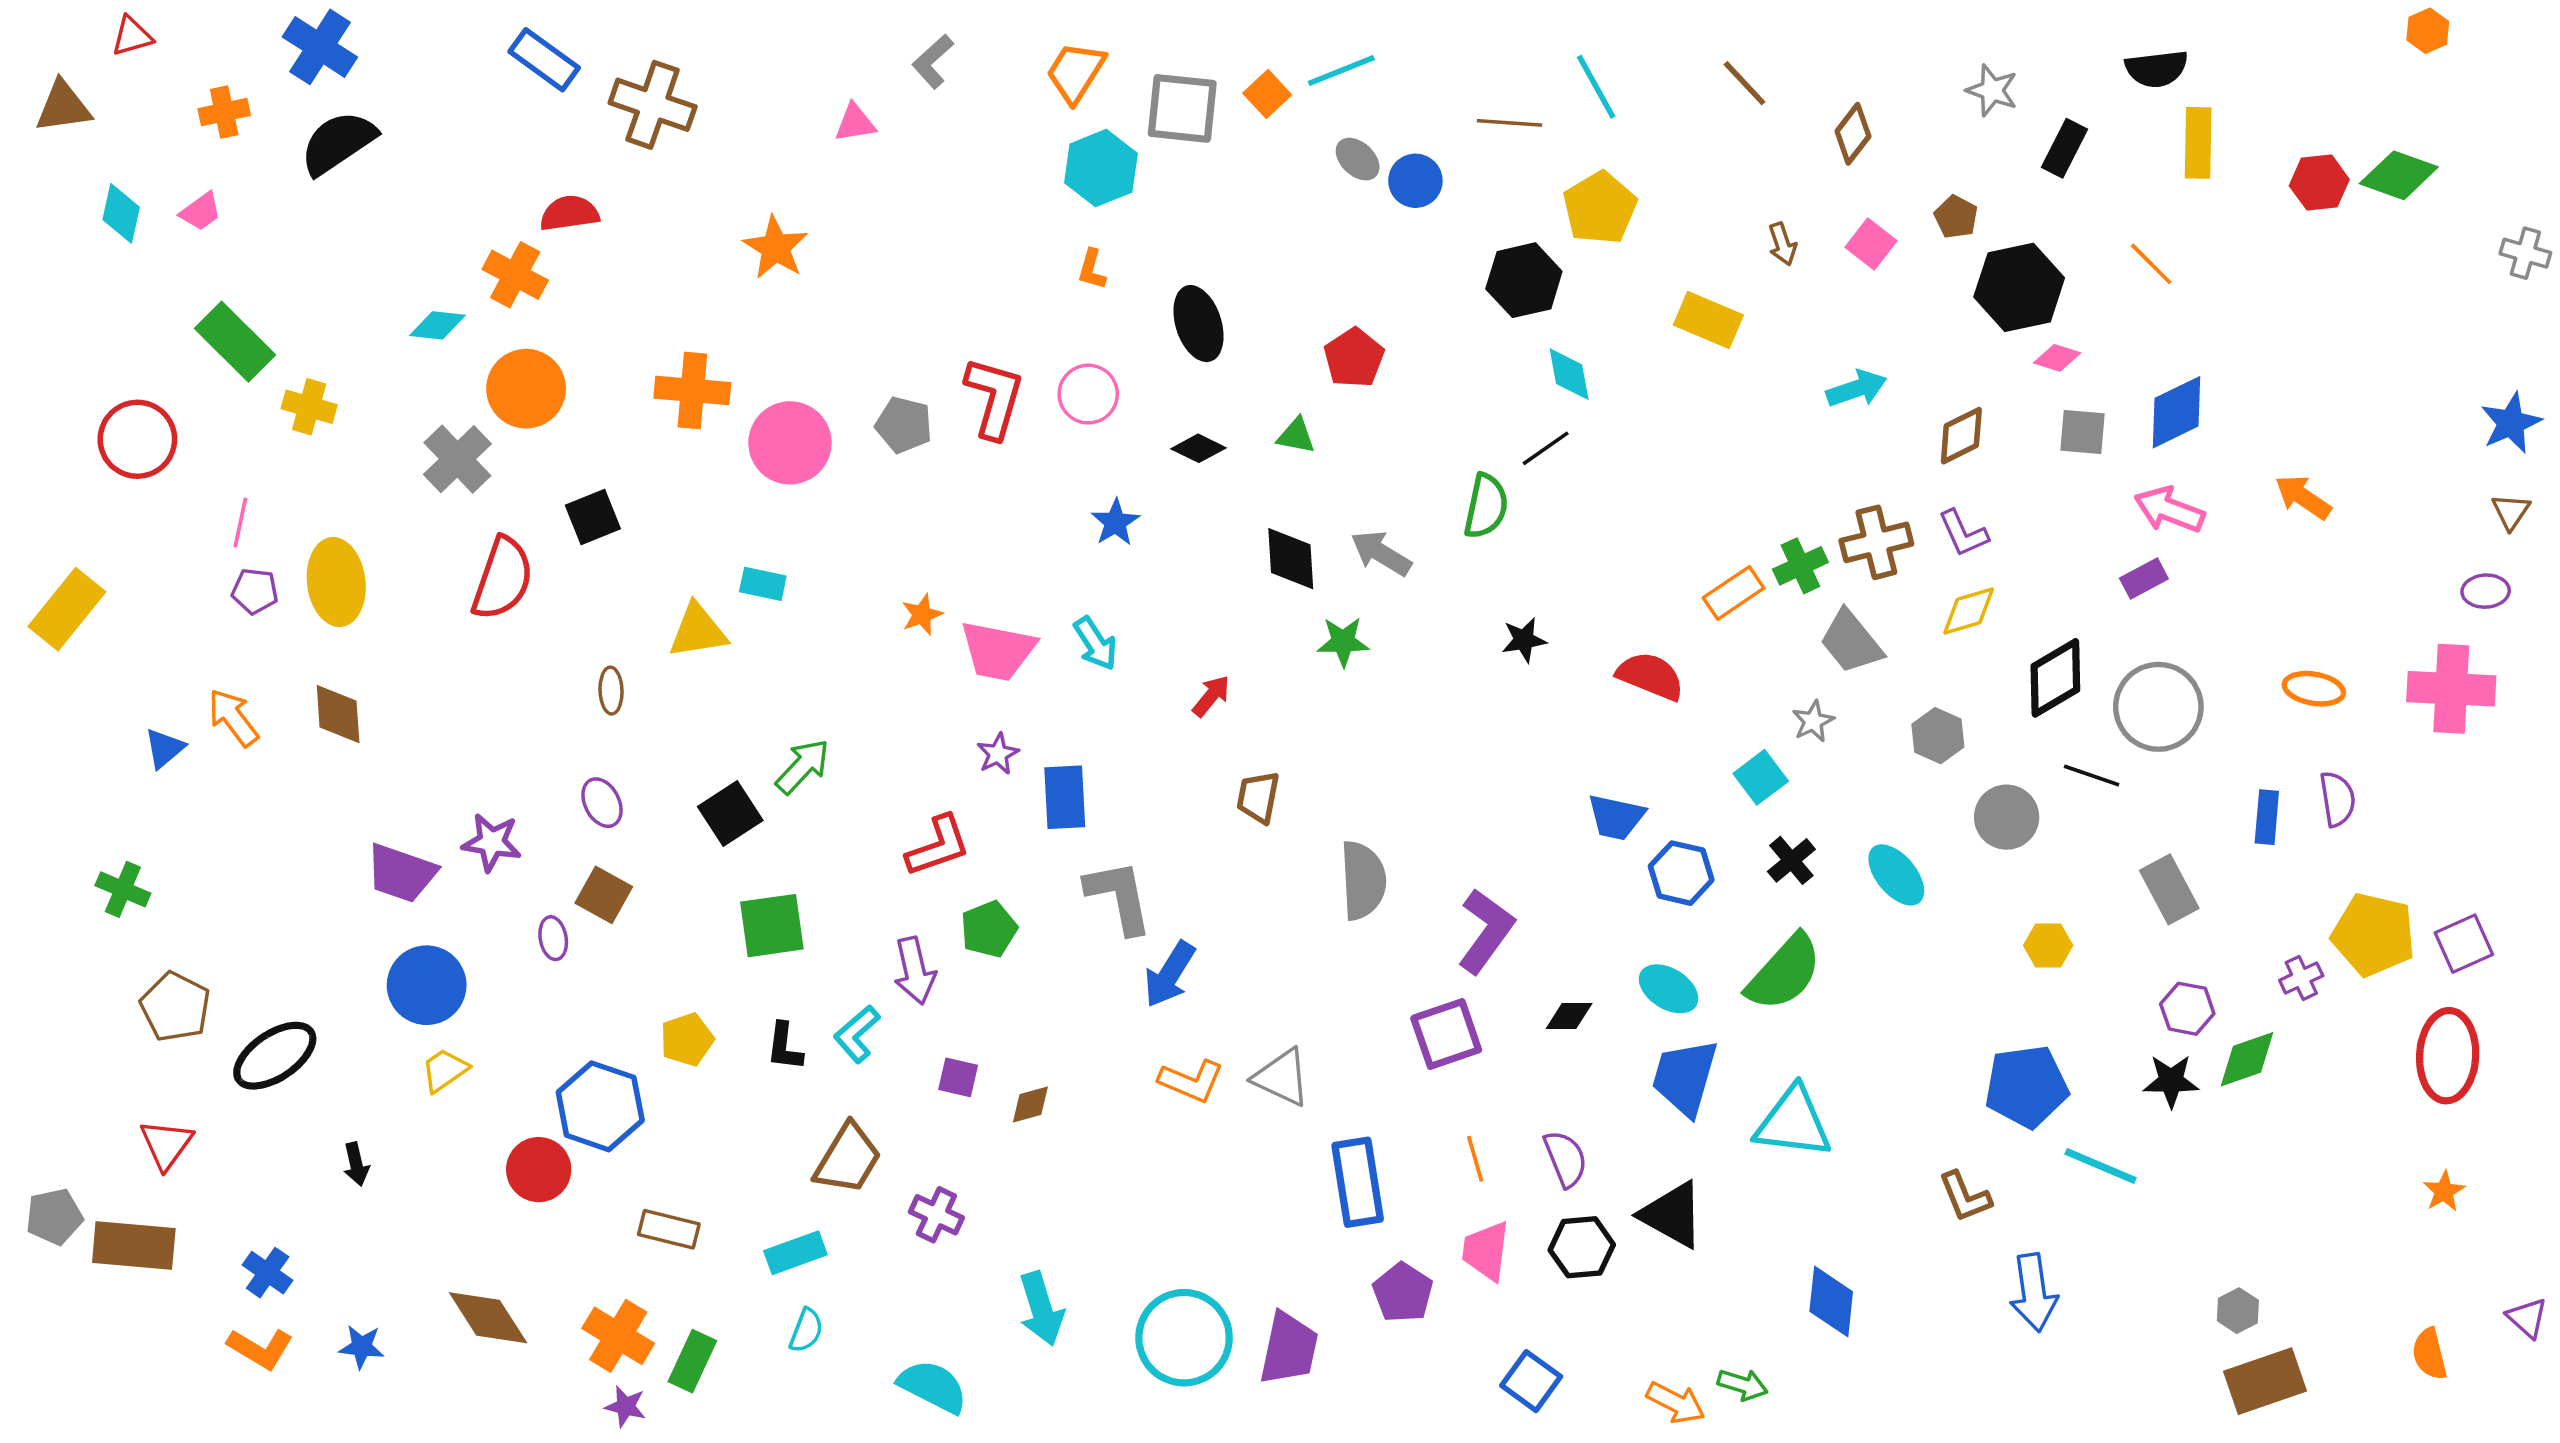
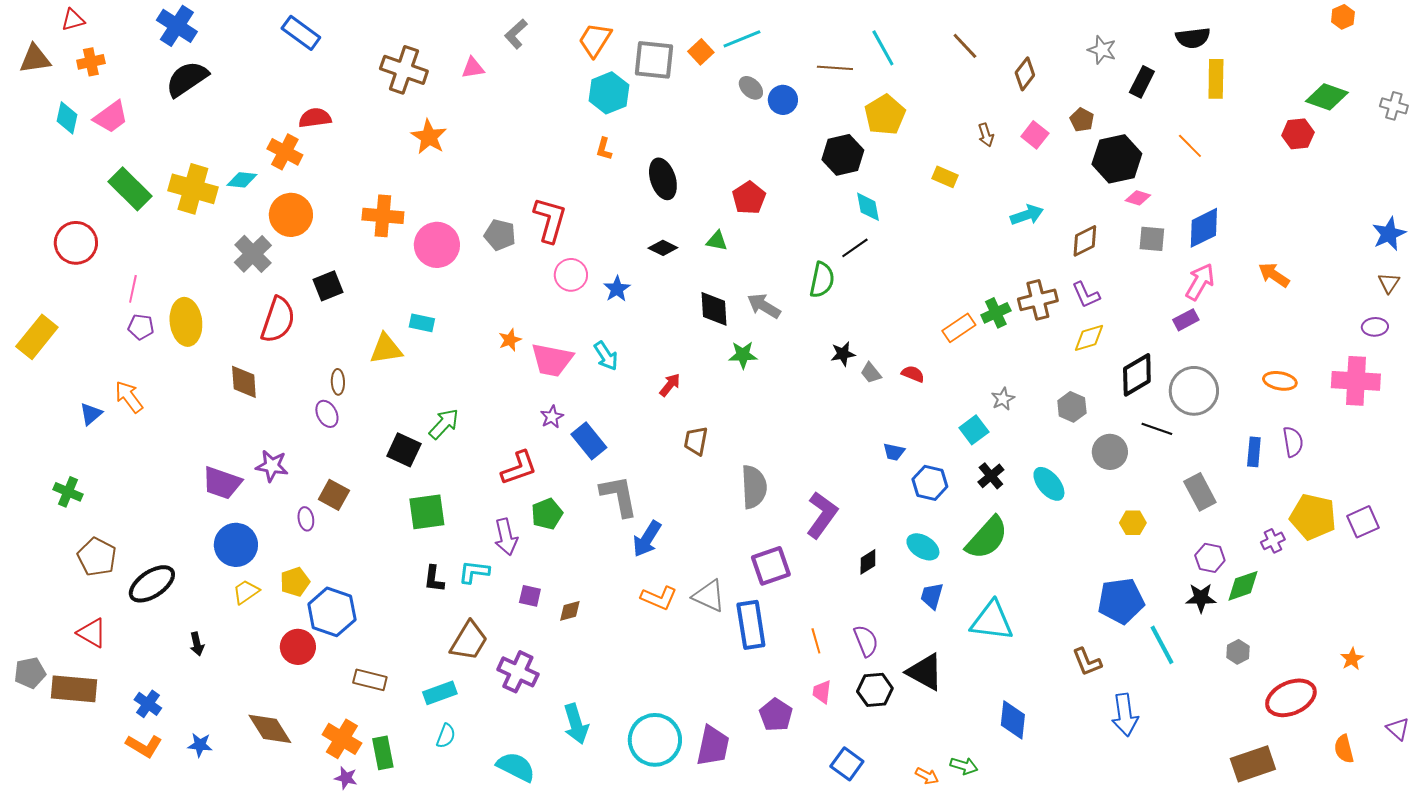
brown cross: (653, 105) -> (404, 70), moved
orange cross: (224, 112) -> (91, 62), moved
red hexagon: (2319, 183) -> (1298, 134), moved
pink trapezoid: (201, 211) -> (111, 117), size x1.5
gray cross: (2525, 253) -> (1394, 106), moved
yellow rectangle: (1708, 320) -> (945, 177), size x0.7
pink circle: (1088, 394) -> (571, 275), moved
yellow cross: (309, 407) -> (193, 189), moved, size x1.6
pink arrow: (2169, 510) -> (1200, 282), turned 99
gray trapezoid: (1851, 642) -> (871, 373), moved, size x0.6
red semicircle: (1650, 676) -> (913, 374), size x0.6
brown diamond: (338, 714) -> (244, 382), moved
blue rectangle: (1065, 797) -> (589, 441), turned -36
purple ellipse: (602, 803) -> (327, 414), moved
black square: (730, 813) -> (404, 450), turned -32
blue trapezoid: (1616, 817) -> (894, 452), size x0.7
black diamond: (1569, 1016) -> (868, 562), turned -32
cyan L-shape: (857, 1034) -> (474, 572), turned 48
purple square: (1446, 1034) -> (771, 566), moved
yellow pentagon: (687, 1039) -> (295, 582), moved
red ellipse: (2448, 1056) -> (1291, 698), moved, turned 63
blue trapezoid: (1685, 1077) -> (932, 596), size x0.6
red triangle: (166, 1144) -> (92, 633), turned -36
cyan line: (2101, 1166) -> (1162, 645), turned 39
blue rectangle: (1358, 1182) -> (751, 625), moved
purple cross: (936, 1215) -> (518, 672), size x1.4
pink trapezoid: (1486, 1251) -> (822, 692), size x0.7
gray hexagon: (2238, 1311) -> (1238, 652), moved
green rectangle: (692, 1361) -> (383, 753), turned -36
orange arrow: (1676, 1403) -> (927, 776), size x0.7

